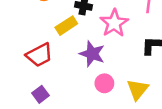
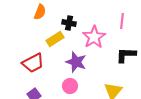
pink circle: (104, 83) -> (70, 86), moved

